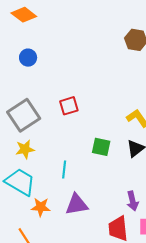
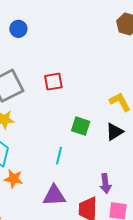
cyan line: (64, 170) -> (59, 156), moved
purple triangle: (77, 205) -> (54, 196), moved

